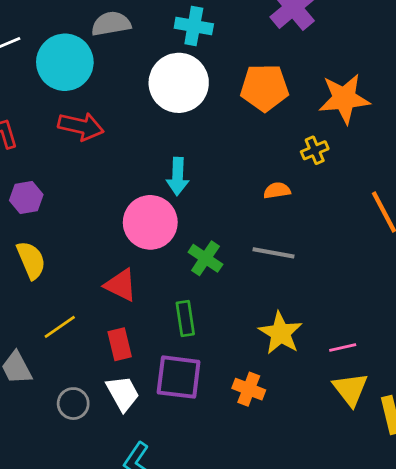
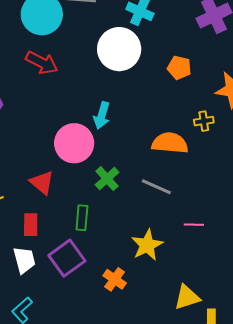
orange pentagon: (264, 88) -> (179, 68), size x0.7
orange semicircle: (277, 191) -> (170, 143), size x1.8
pink line: (343, 348) -> (194, 225), moved
purple square: (179, 377) -> (67, 258), turned 33
yellow triangle: (350, 389) -> (187, 297), turned 36

